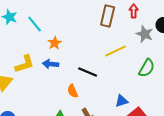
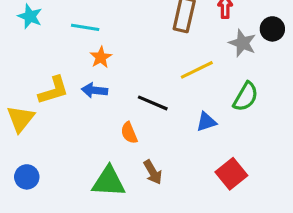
cyan line: (35, 24) -> (85, 27), moved, turned -42
blue triangle: (122, 101) -> (206, 122), moved

